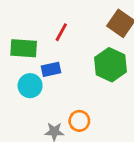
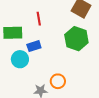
red line: (61, 32) -> (39, 19), turned -32

